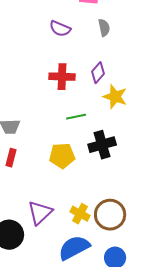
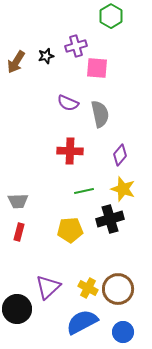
gray semicircle: (104, 28) -> (100, 114), moved, size x1.5
purple diamond: (98, 73) -> (120, 155), moved
yellow star: (115, 97) -> (123, 189), moved

